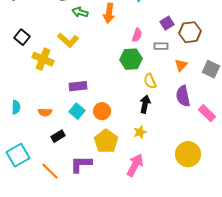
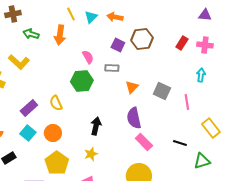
purple square: (167, 23) -> (118, 45), turned -32
brown hexagon: (190, 32) -> (142, 39), moved
pink semicircle: (137, 35) -> (88, 57), turned -48
yellow semicircle: (150, 81) -> (56, 103), moved
purple rectangle: (78, 86) -> (29, 108), turned -36
pink rectangle: (207, 113) -> (144, 142), moved

